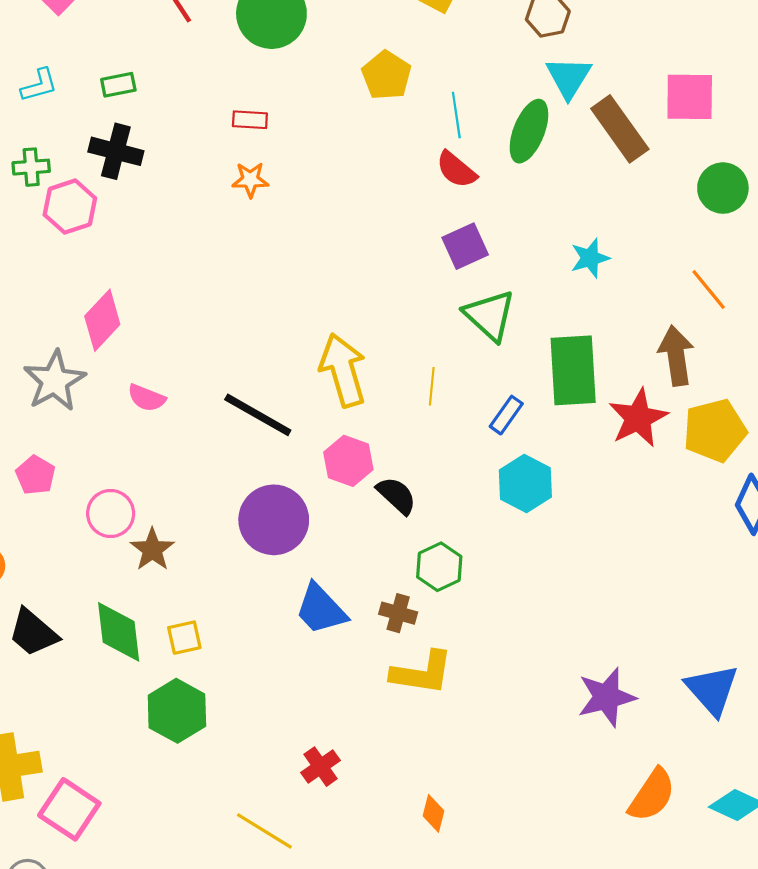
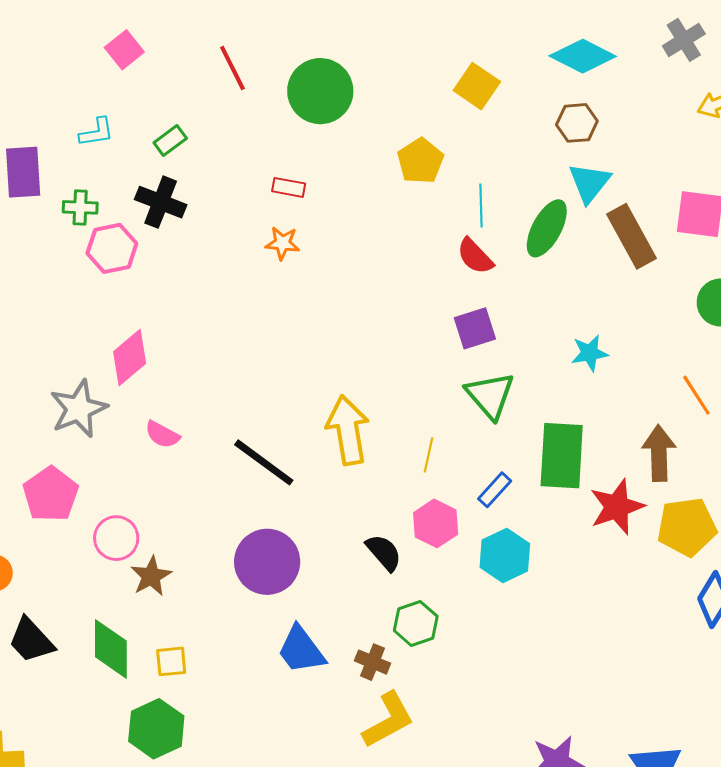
green rectangle: (118, 85) -> (170, 141), turned -32
pink hexagon: (348, 461) -> (436, 523), moved
pink pentagon: (36, 475) -> (51, 494), size x1.5
yellow L-shape: (422, 673) -> (388, 720), turned -44

